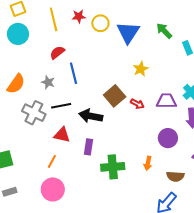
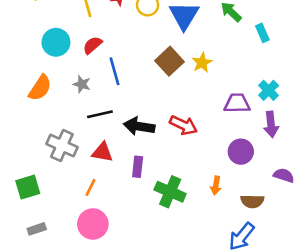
cyan circle: (18, 34) -> (56, 42), moved
brown square: (115, 96) -> (169, 61), moved
red arrow: (137, 104) -> (183, 125), moved, size x1.5
gray cross: (34, 113) -> (62, 145), moved
green cross: (113, 167) -> (170, 192), turned 30

